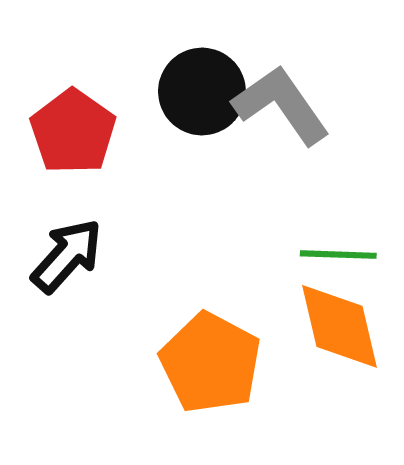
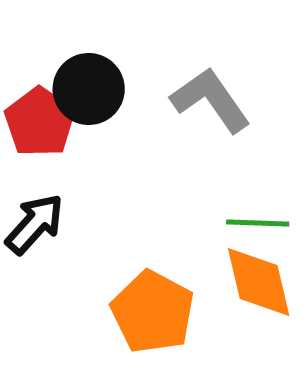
black circle: (202, 92) -> (89, 89), moved

